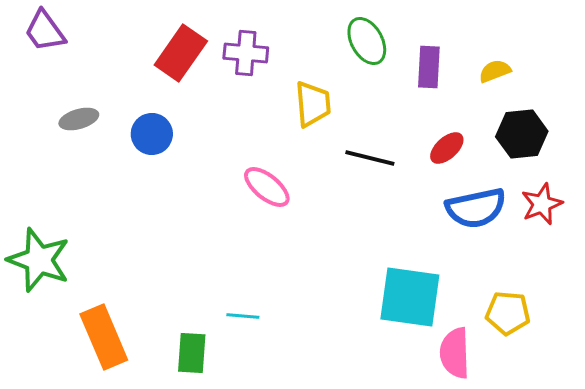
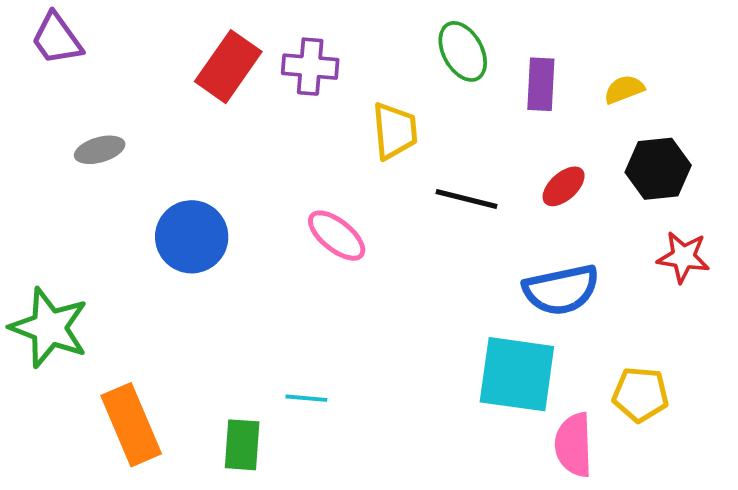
blue circle: (152, 134) -> (192, 237), moved, size x1.4
red star: (542, 204) -> (683, 257), turned 30
blue semicircle: (476, 208) -> (561, 290), moved

